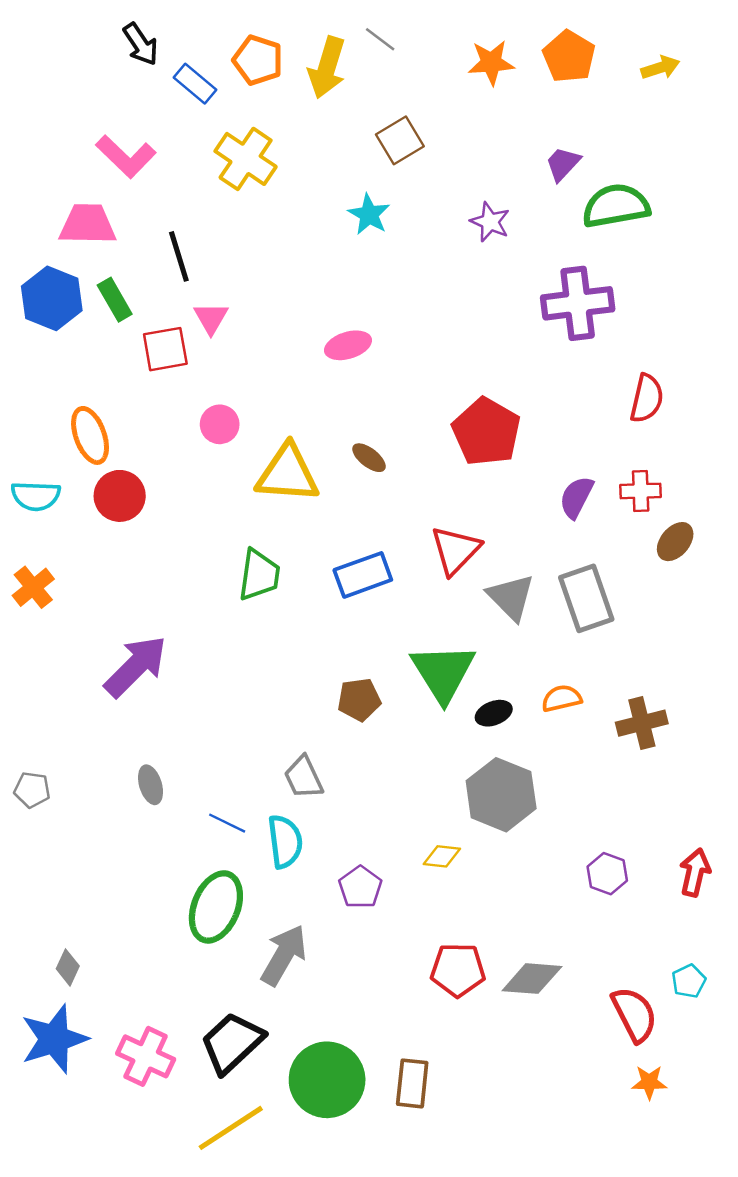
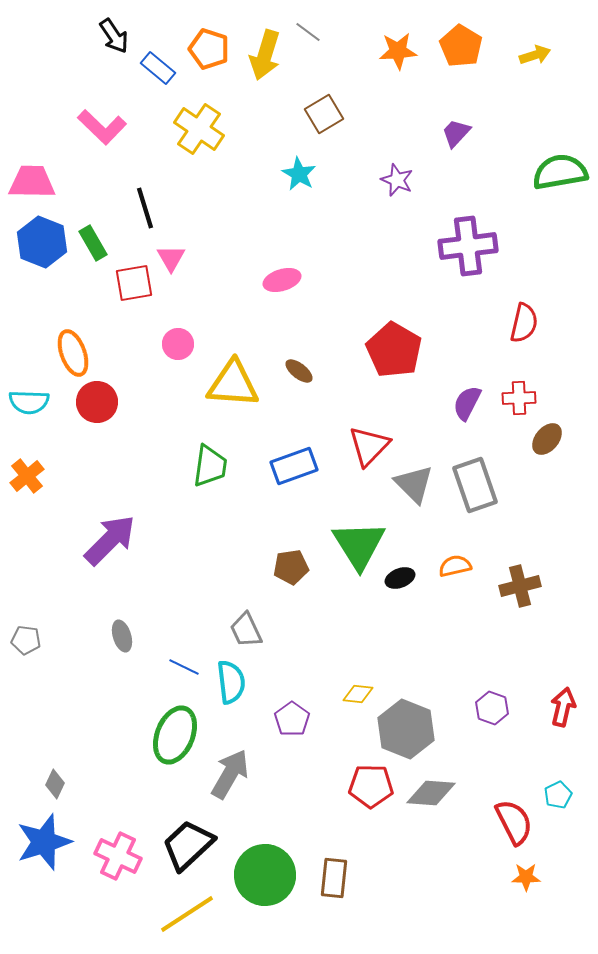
green semicircle: (616, 206) -> (560, 172), moved
pink trapezoid: (88, 224) -> (32, 182), moved
gray hexagon: (501, 795) -> (406, 729), moved

